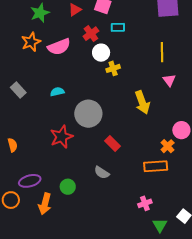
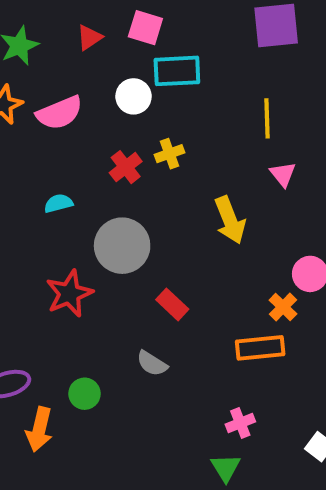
cyan rectangle: (118, 27) -> (177, 71), size x1.6
red cross: (91, 34) -> (126, 167), moved
white circle: (101, 53) -> (134, 96), moved
green triangle: (160, 225) -> (226, 468), moved

